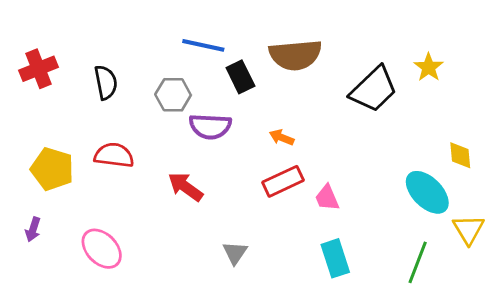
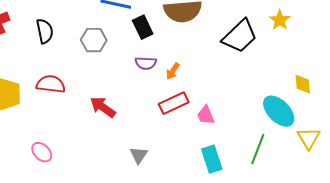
purple semicircle: (210, 126) -> (146, 63), moved, size x0.7
orange arrow: (282, 137) -> (173, 71), turned -78
pink ellipse: (102, 249) -> (42, 152), size x0.7
green line: (418, 262) -> (258, 149), moved

